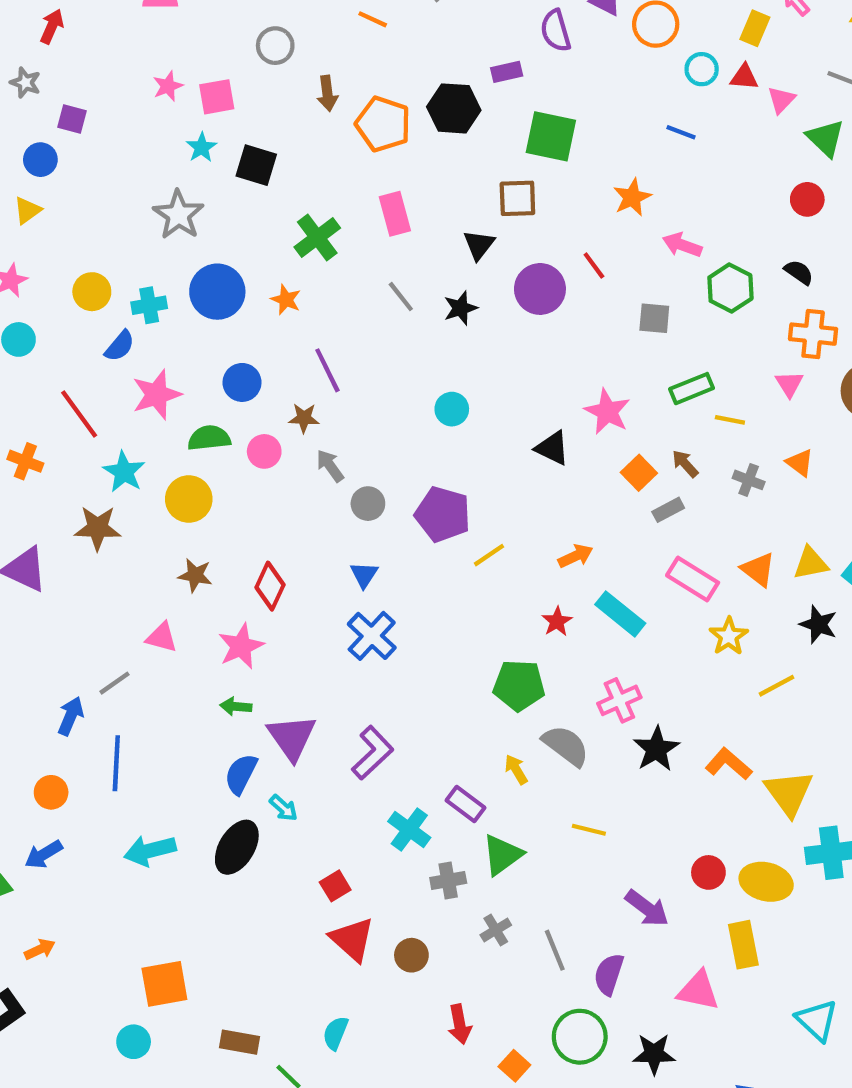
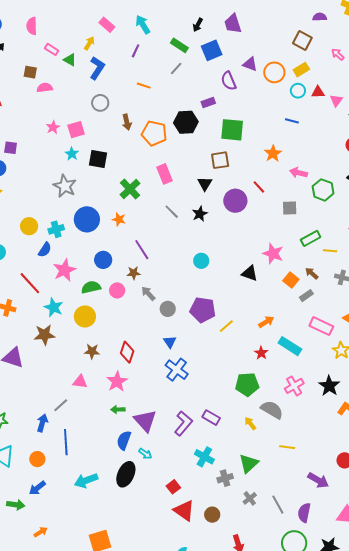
yellow rectangle: (755, 28) -> (301, 70), moved, turned 42
black star: (656, 749) -> (329, 386), moved
purple rectangle: (466, 804) -> (211, 418), moved

